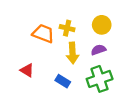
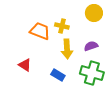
yellow circle: (102, 25) -> (94, 13), moved
green cross: (100, 79) -> (92, 73), turned 35

